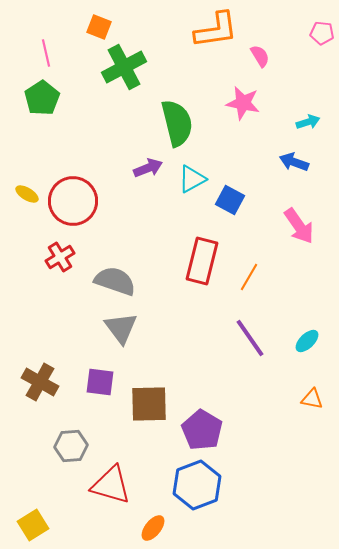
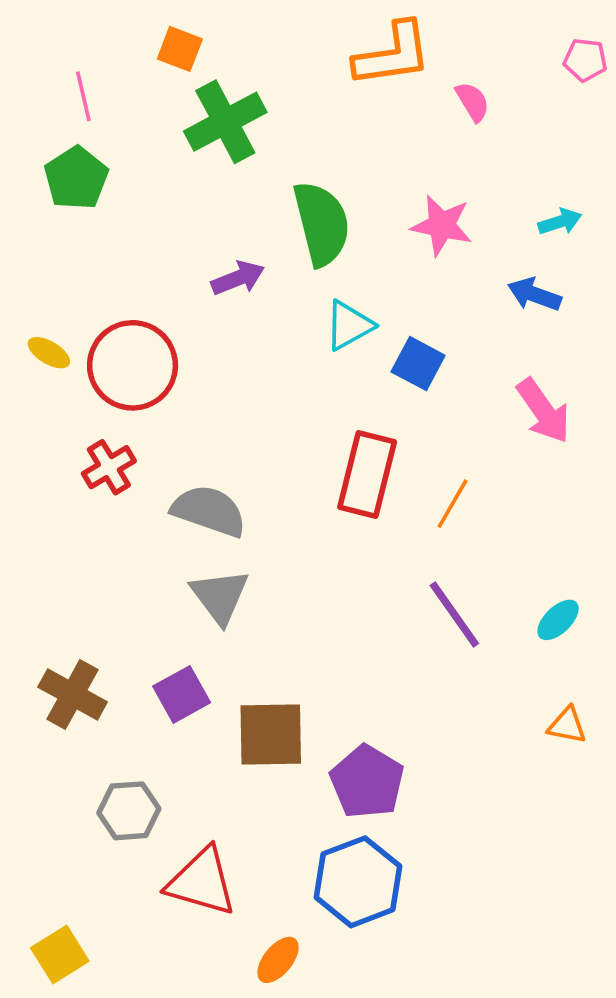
pink star: (243, 103) -> (442, 225), moved
purple arrow: (148, 168) -> (238, 278), moved
purple square: (100, 382) -> (182, 694), turned -36

